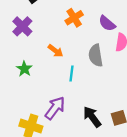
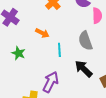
gray semicircle: (96, 55) -> (85, 41), moved
black arrow: (92, 117) -> (84, 69), moved

